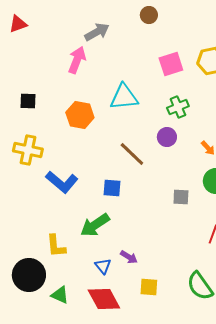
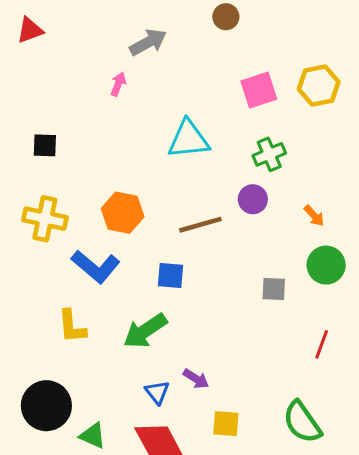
pink arrow: (77, 60) -> (118, 84), size x0.6
orange hexagon: (80, 115) -> (123, 213), moved
brown line: (132, 154) -> (200, 225), turned -60
yellow L-shape: (56, 246) -> (72, 326), moved

